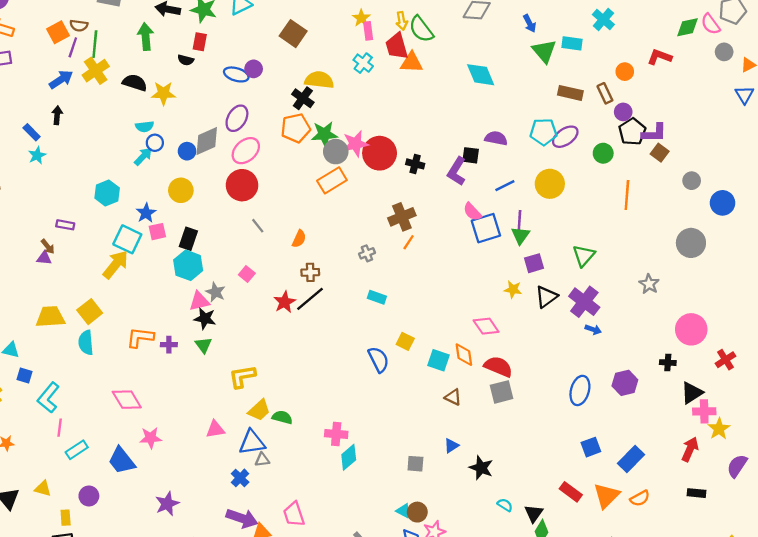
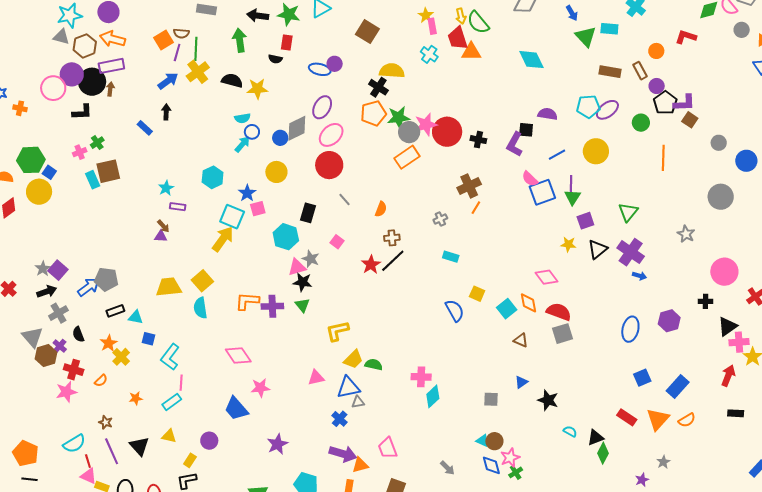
cyan star: (37, 155) -> (166, 188), moved
black rectangle: (188, 239) -> (308, 213), moved
purple cross: (169, 345) -> (272, 306), size x1.5
cyan square: (438, 360) -> (507, 309), turned 36
cyan rectangle: (77, 450) -> (172, 402), moved
black triangle: (534, 513) -> (595, 437), turned 36
yellow rectangle: (66, 518) -> (190, 460), turned 40

